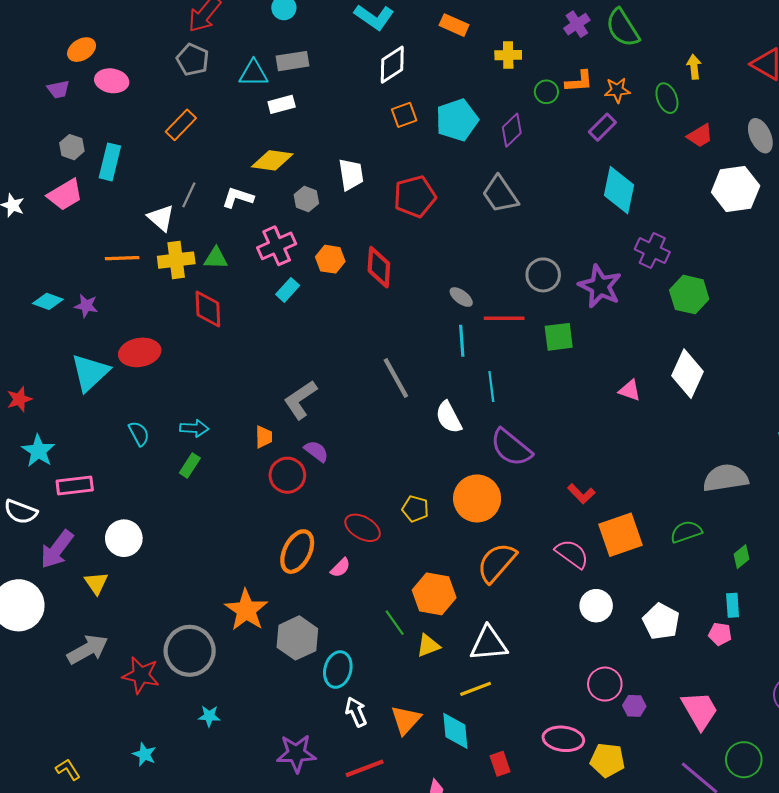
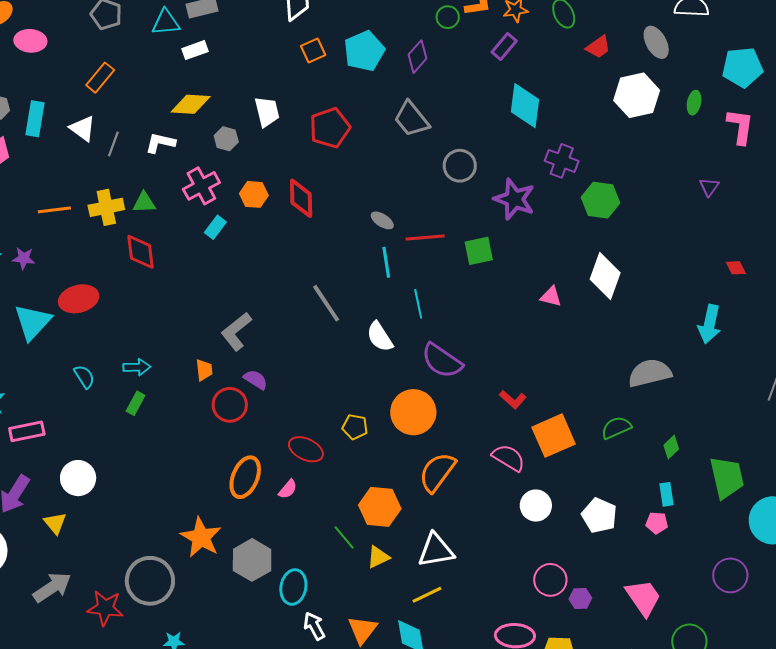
white triangle: (161, 218) -> (83, 128), moved
gray circle: (543, 275) -> (460, 166), moved

